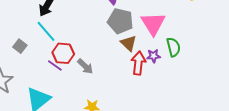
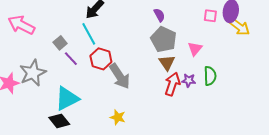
pink triangle: (153, 24) -> (195, 49), size x0.6
purple line: (55, 66) -> (71, 59), moved
gray arrow: (85, 66) -> (120, 76), size x1.5

